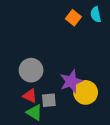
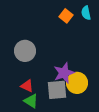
gray circle: (31, 70) -> (25, 51), moved
gray square: (49, 100) -> (57, 90), moved, size x1.5

